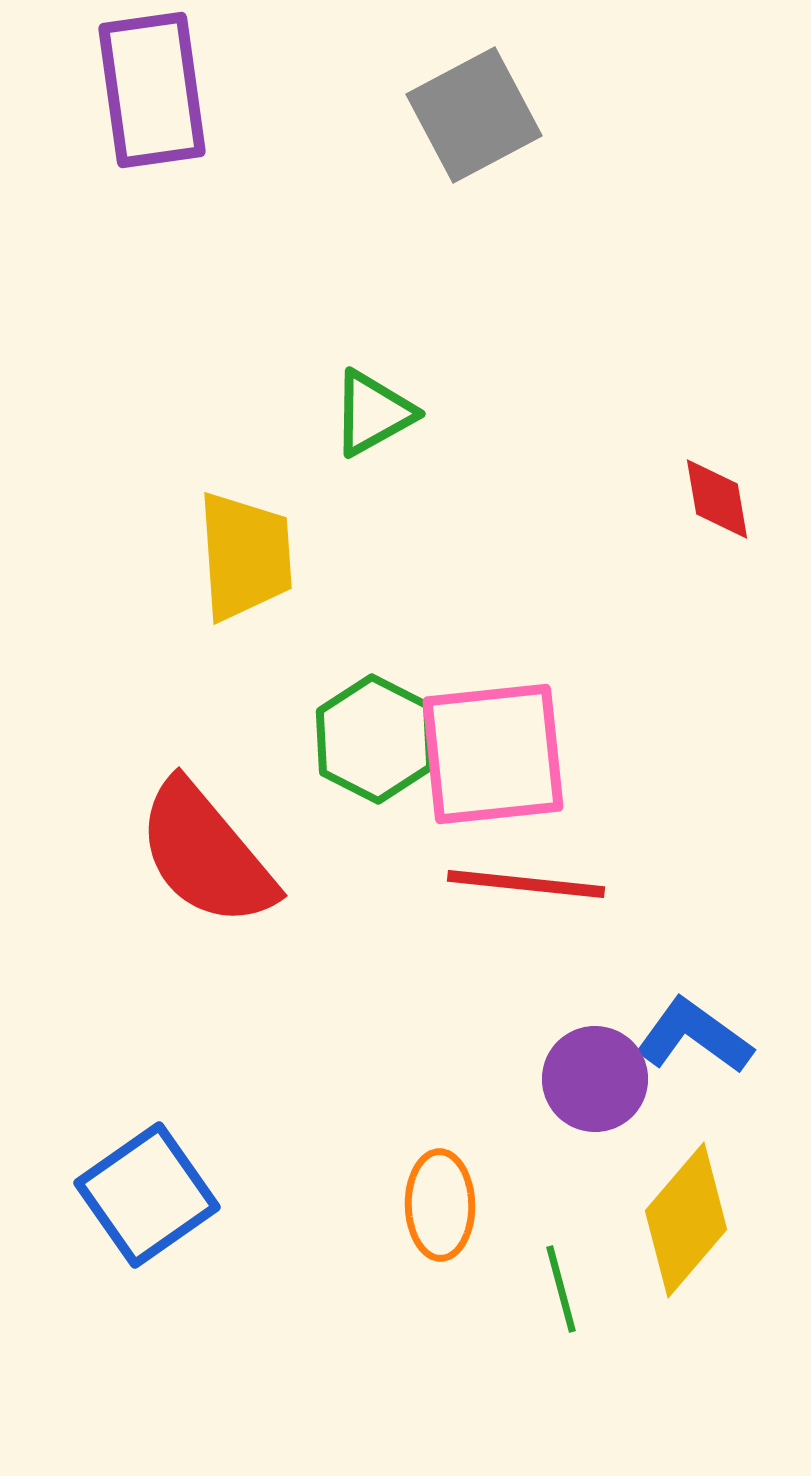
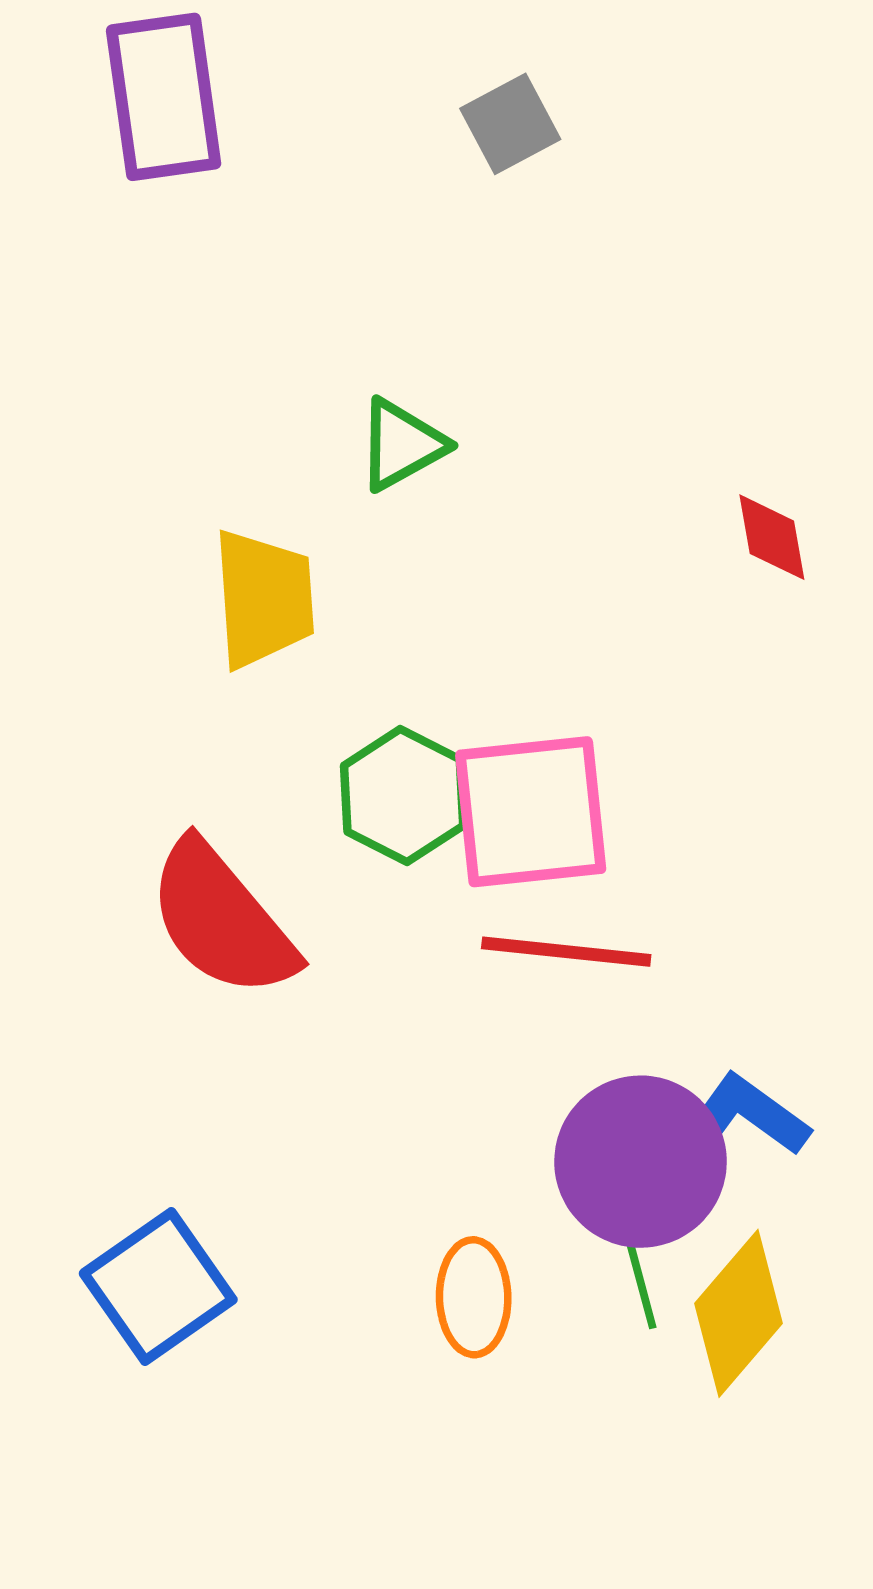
gray square: (474, 115) -> (510, 124), size x0.7
purple circle: (595, 1079) -> (641, 1162), size x1.5
green line: (561, 1289) -> (641, 1282), moved

